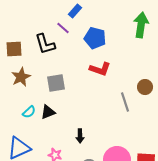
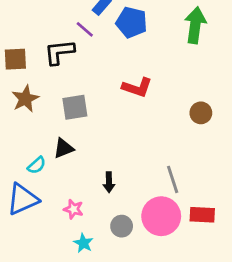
blue pentagon: (95, 38) -> (131, 22), moved
black L-shape: (45, 44) -> (59, 52), turned 100
gray line: (125, 102) -> (173, 179), moved
cyan semicircle: (29, 112) -> (37, 165), moved

